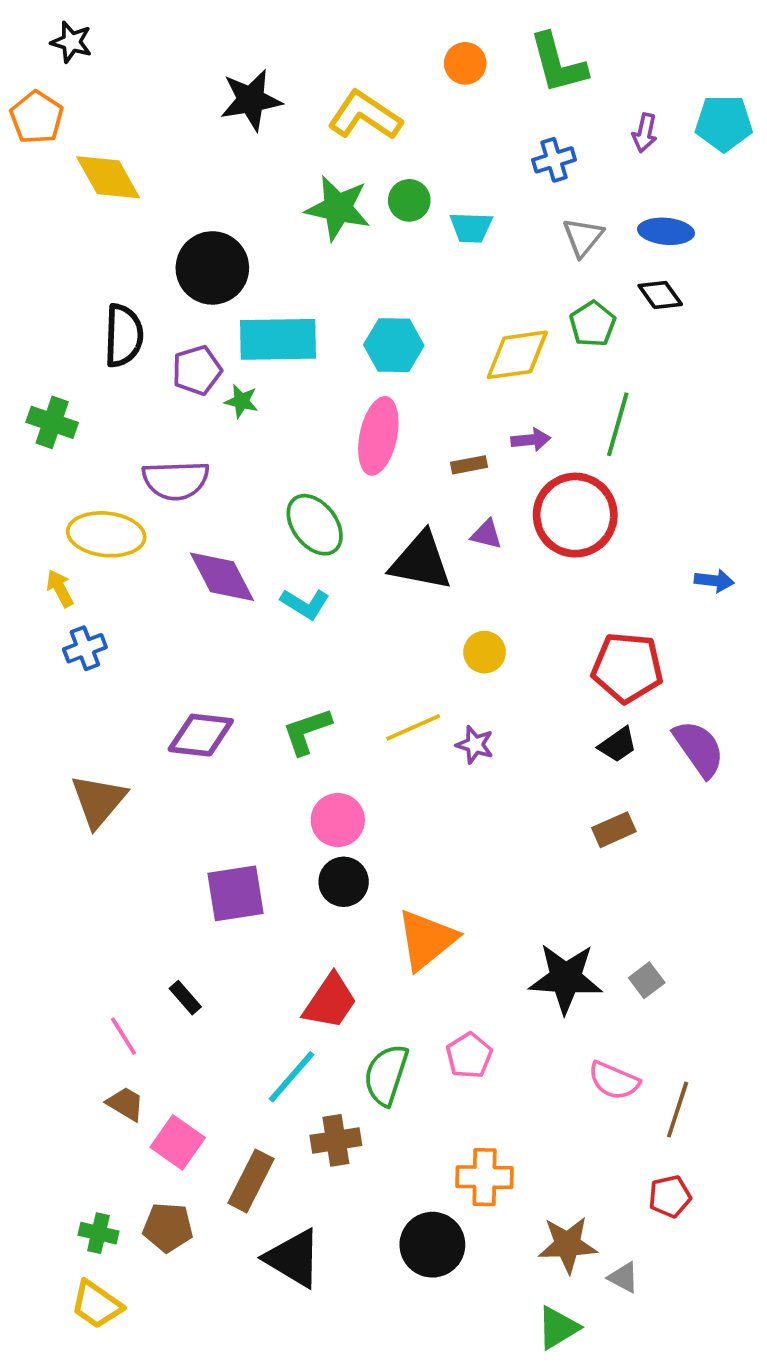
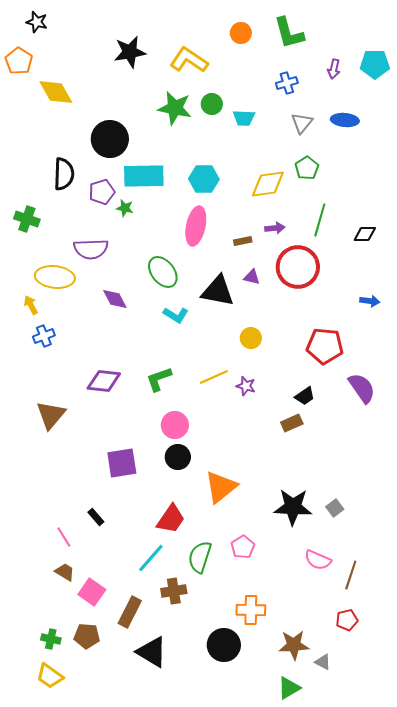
black diamond: (660, 295) -> (365, 234), moved, turned -55
purple diamond: (222, 577) -> (115, 299), size x0.7
cyan L-shape: (305, 604) -> (176, 315), moved
black trapezoid: (618, 745) -> (305, 396), moved
brown rectangle: (614, 830) -> (292, 423), moved

